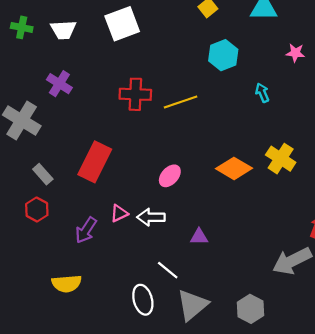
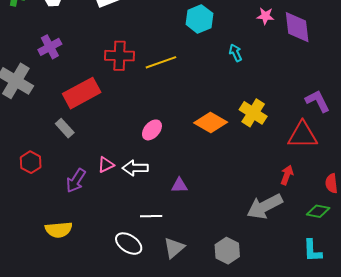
purple cross: (59, 84) -> (50, 47), turned 30
red rectangle: (95, 162) -> (82, 93), moved, turned 36
gray rectangle: (43, 174) -> (65, 128), moved
white line: (168, 270) -> (151, 216), turned -40
white ellipse: (143, 300) -> (129, 244), turned -40
gray triangle: (192, 305) -> (174, 248), size x0.7

